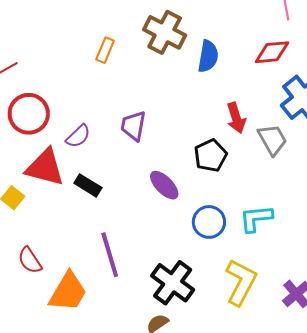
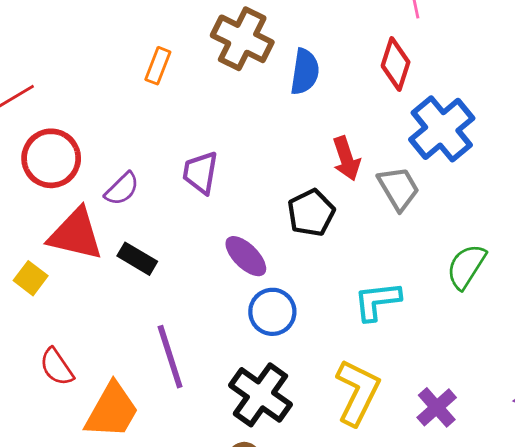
red diamond: (272, 52) -> (396, 64), turned -66
blue circle: (209, 222) -> (272, 312), moved

